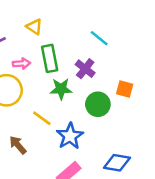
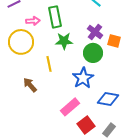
purple cross: (85, 69) -> (95, 32), moved
yellow line: (42, 118) -> (49, 64), turned 42
blue star: (70, 136) -> (83, 78), moved

